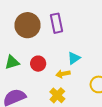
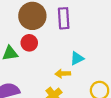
red circle: (38, 64) -> (29, 43), moved

